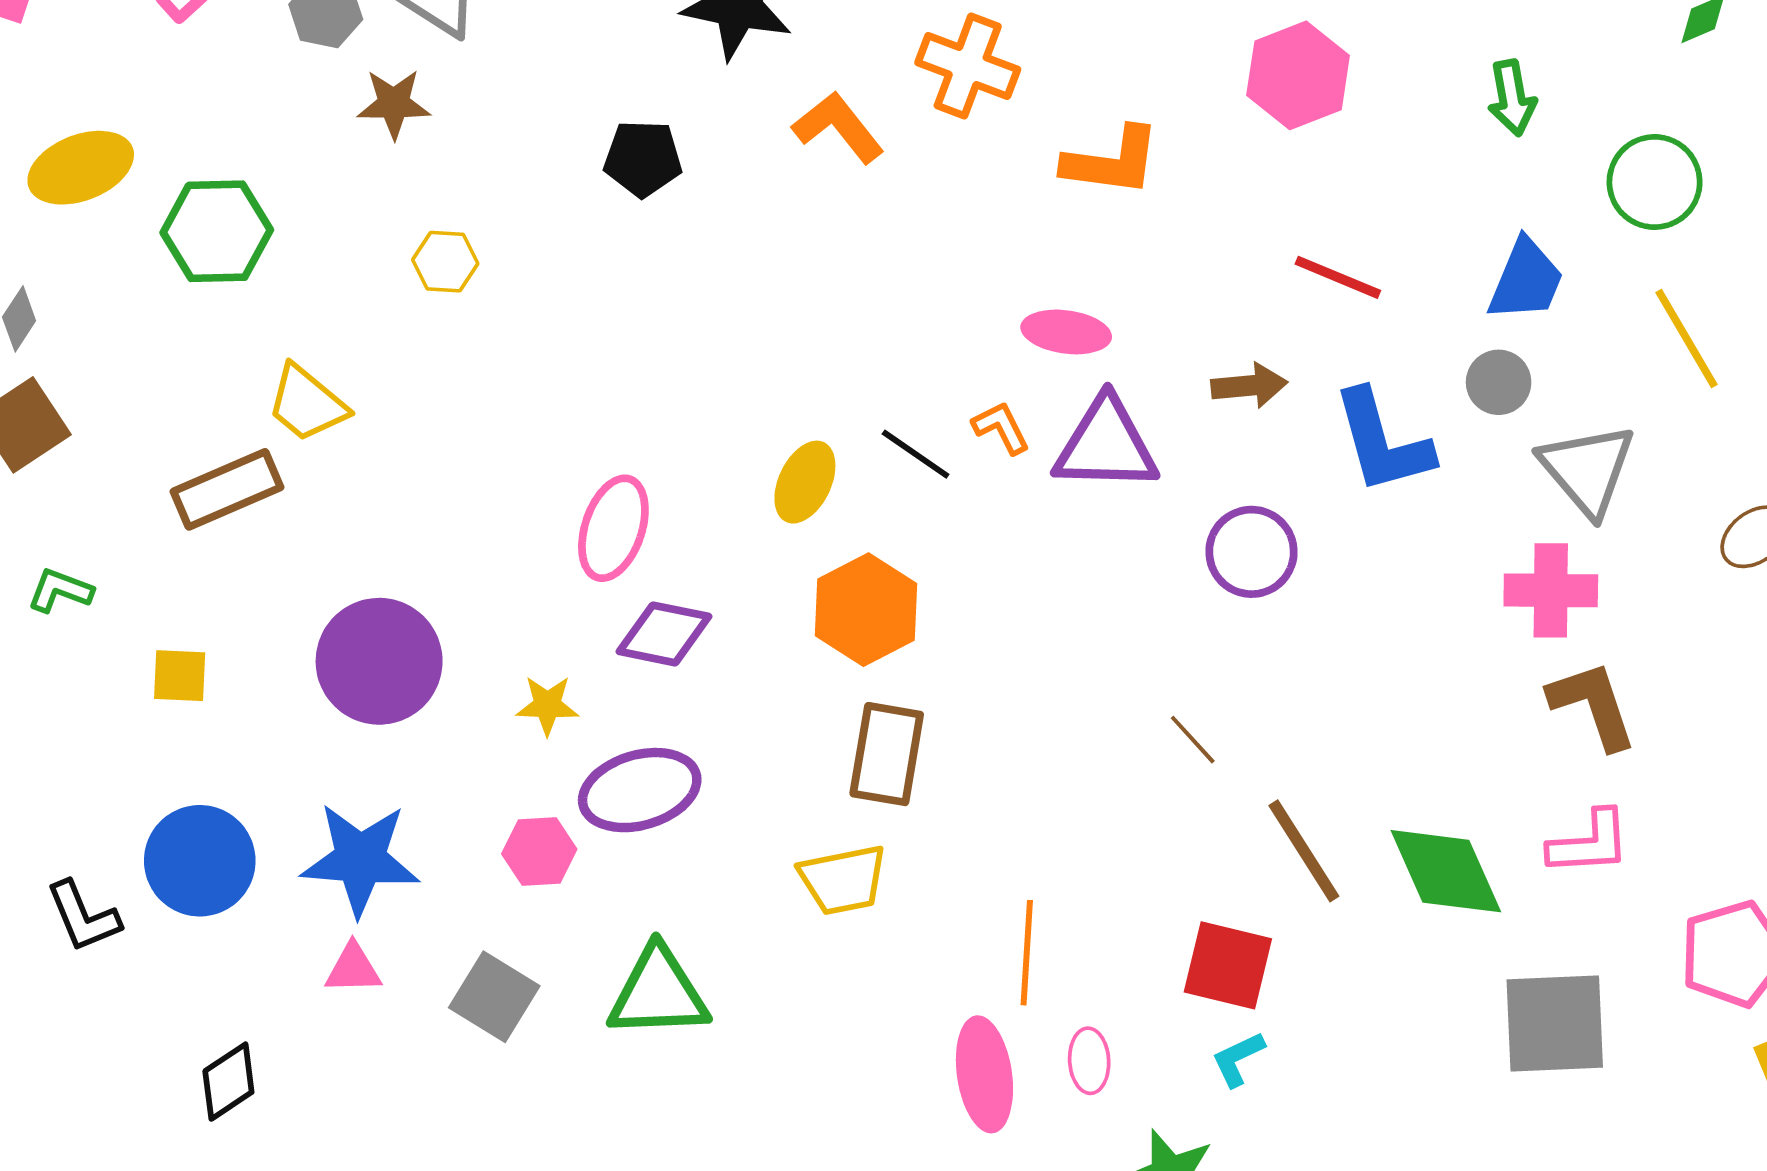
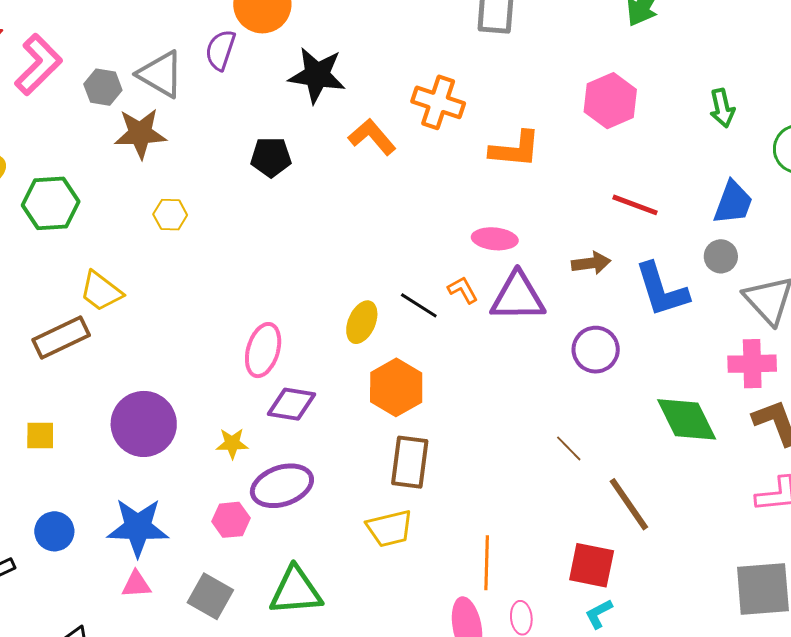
brown star: (394, 104) -> (140, 133), size x1.4
blue circle: (200, 861) -> (54, 531), size x0.7
green diamond: (1446, 871) -> (687, 419), moved

